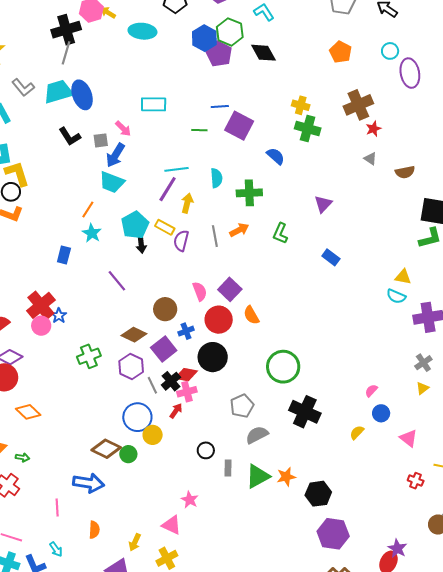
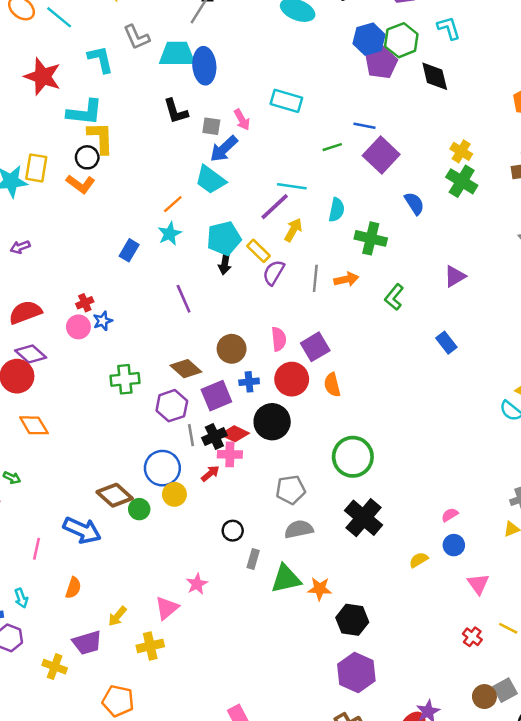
green line: (199, 130) -> (332, 147), turned -35
red cross: (41, 305) -> (85, 303), size x0.5
pink triangle: (172, 525) -> (167, 608), turned 40

